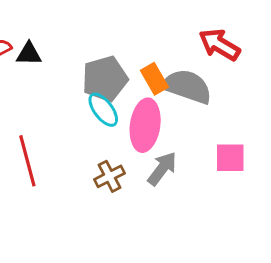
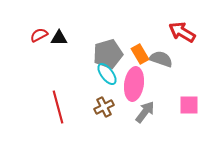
gray semicircle: (187, 86) -> (161, 59), size x0.7
brown cross: (109, 176) -> (104, 107), moved

